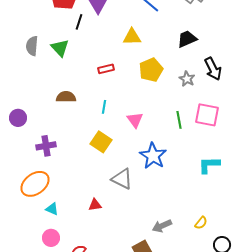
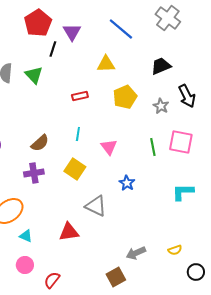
brown semicircle: (66, 97) -> (40, 143), moved, turned 138
purple cross: (46, 146) -> (34, 173), moved
blue star: (153, 156) -> (127, 183), size x0.6
red triangle: (95, 205) -> (69, 232), size x1.5
yellow semicircle: (201, 223) -> (175, 250), turned 32

